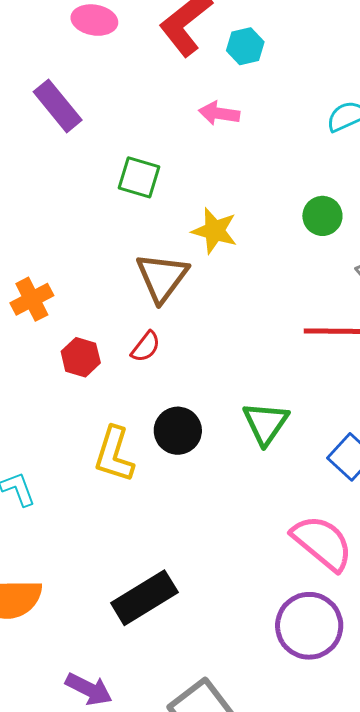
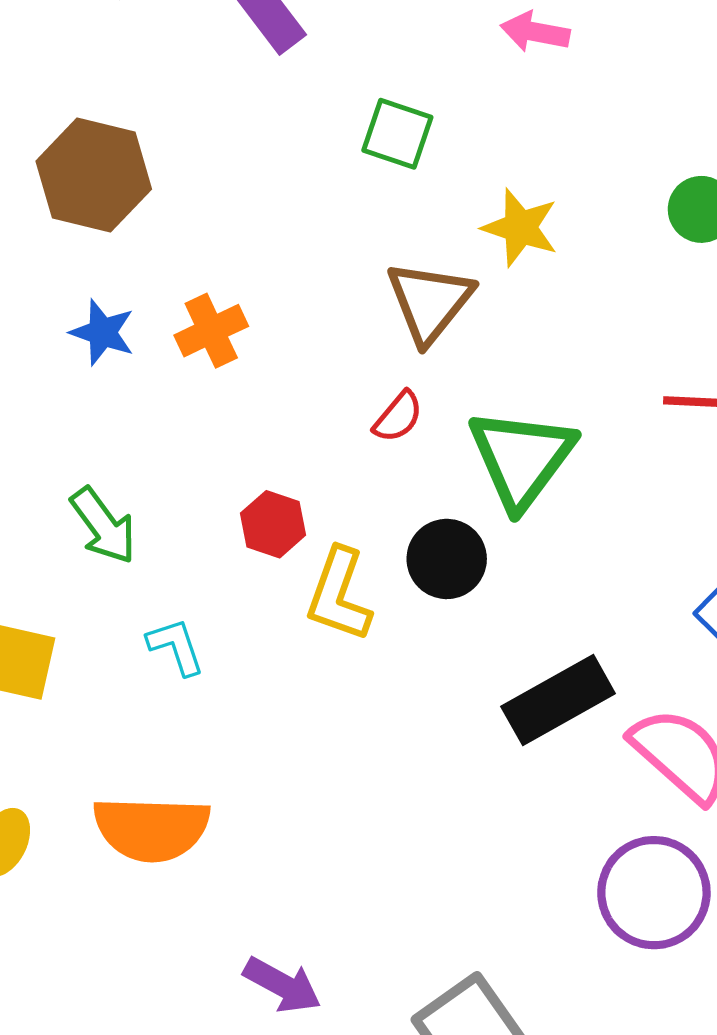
red hexagon: (81, 357) -> (273, 524), moved
green triangle: (266, 423) -> (522, 458), moved, size x1.4
black rectangle: (144, 598) -> (558, 700), moved

